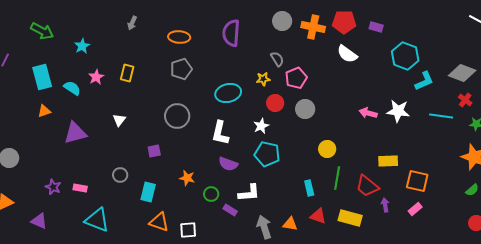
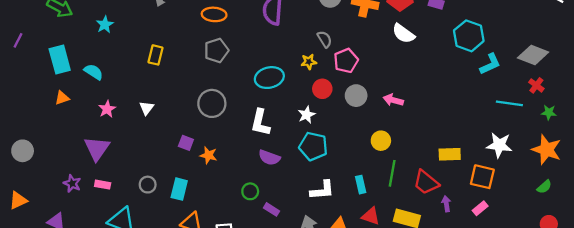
pink star: (96, 77) -> (107, 109), moved
white star: (398, 111) -> (499, 145), moved
pink arrow: (368, 113) -> (393, 100), moved
purple triangle: (75, 133) -> (97, 149), moved, turned -40
purple square: (154, 151) -> (186, 143), turned 32
gray circle: (120, 175) -> (148, 185), moved
orange star: (187, 178) -> (208, 155), moved
white L-shape: (249, 193) -> (322, 190), moved

